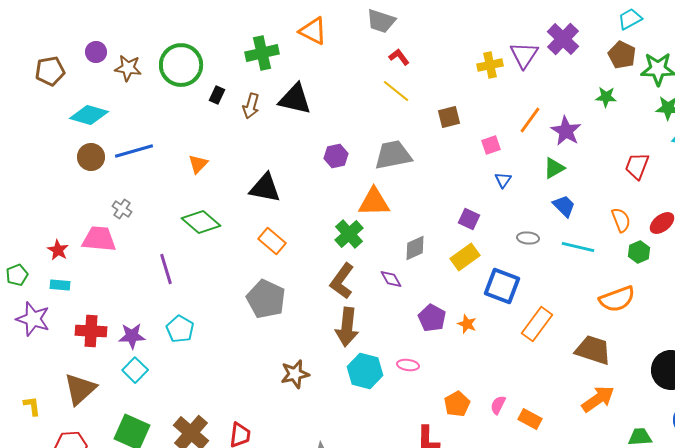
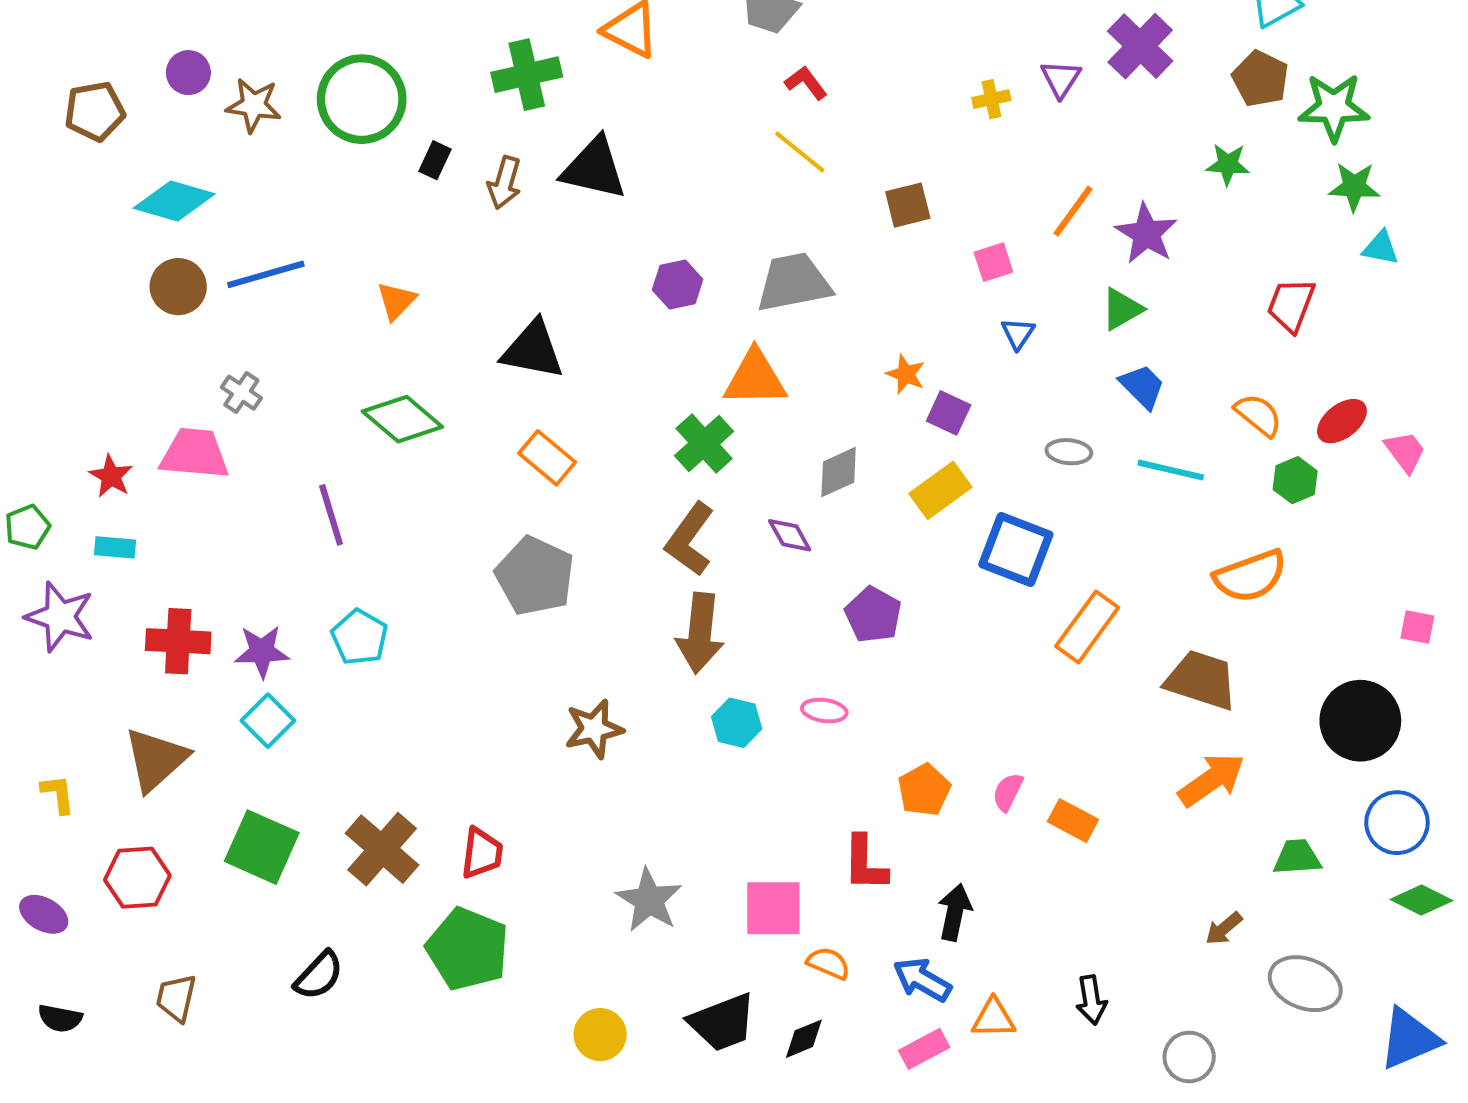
purple triangle: (524, 55) -> (1061, 79), size x0.7
yellow cross: (490, 65) -> (991, 99), size x0.7
orange semicircle: (621, 220) -> (1258, 415), turned -30
orange star: (467, 324) -> (906, 374), moved
cyan hexagon: (365, 371) -> (737, 723), size x0.7

